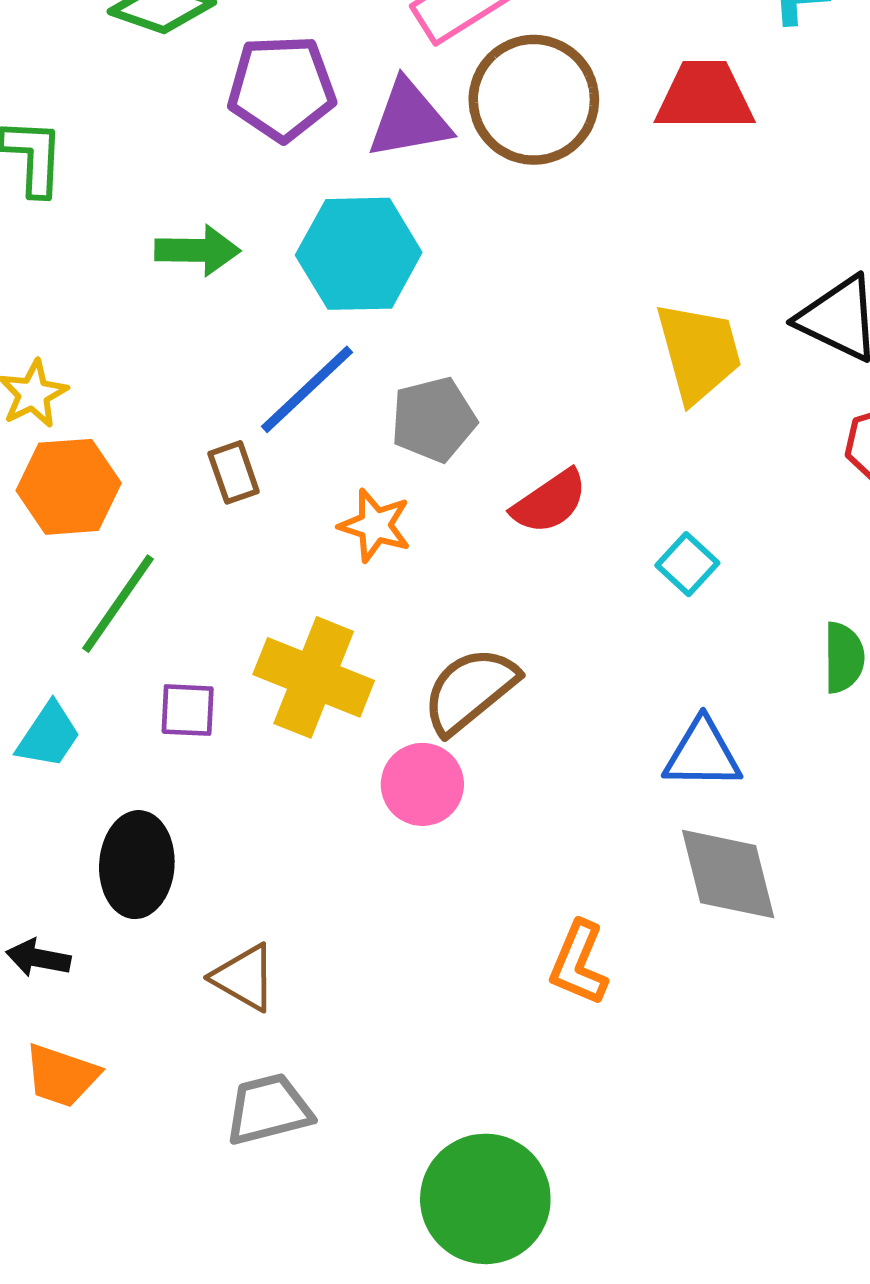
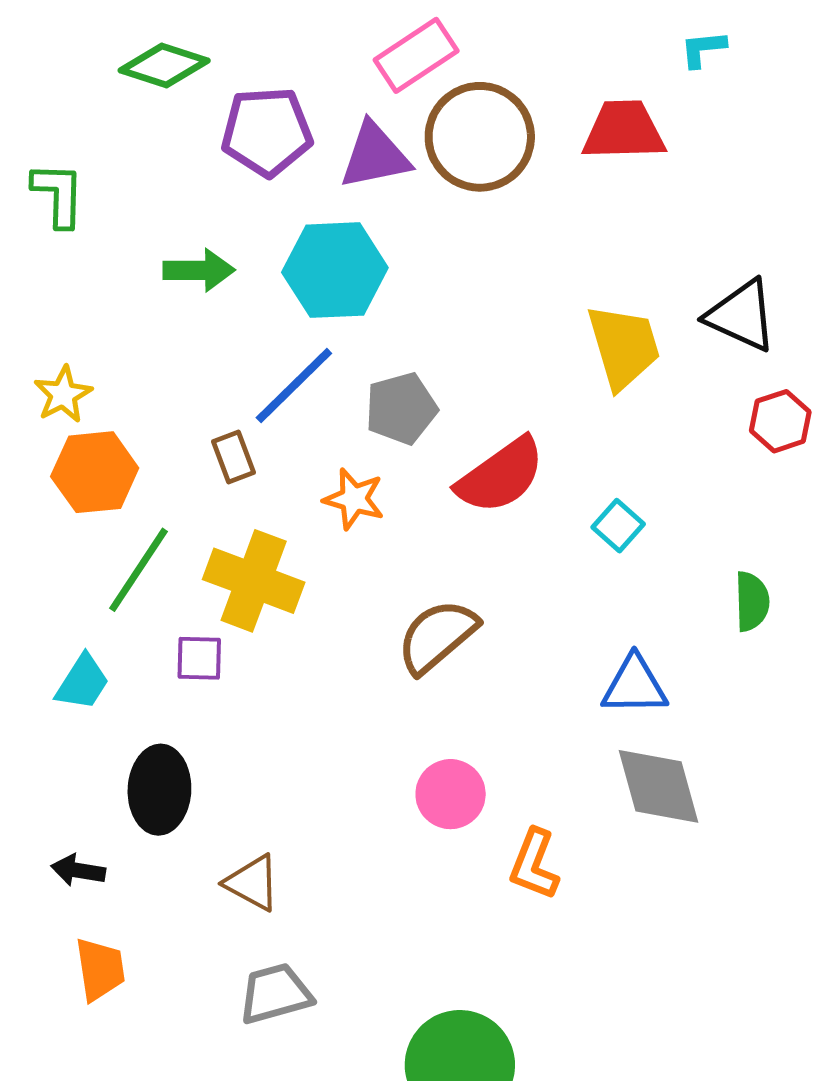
red semicircle: (550, 502) -> (501, 476), size x1.4
yellow cross: (314, 677) -> (254, 581), moved
pink circle: (422, 784) -> (451, 794), moved
orange trapezoid: (62, 1076) -> (100, 969), turned -116

